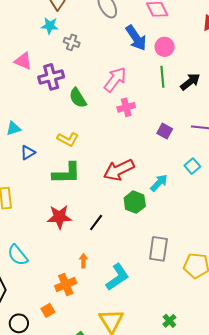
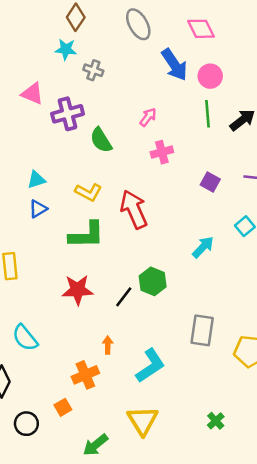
pink arrow: (115, 79) -> (148, 117), size x0.6
cyan triangle: (13, 128) -> (36, 180), moved
red arrow: (119, 170) -> (134, 209), moved, turned 92
green hexagon: (135, 202) -> (153, 281), moved

